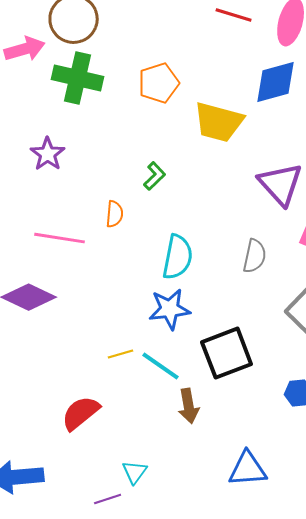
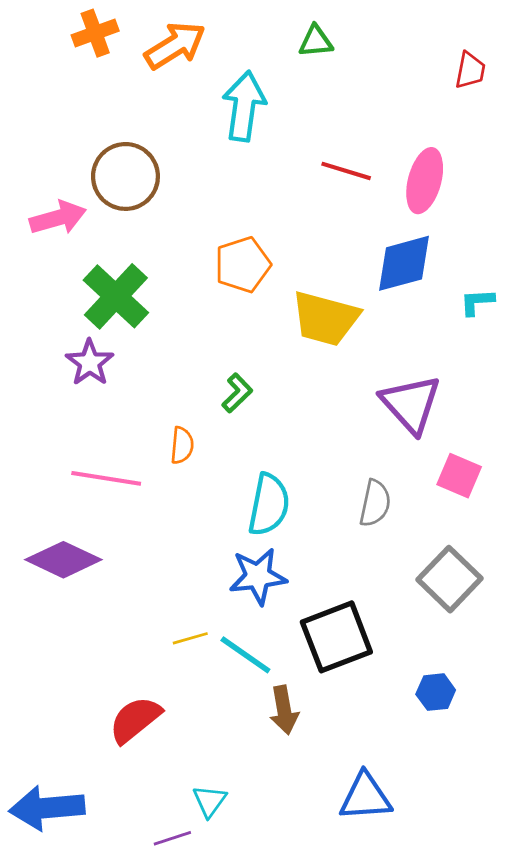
green cross: (78, 78) -> (116, 296), moved, turned 30

